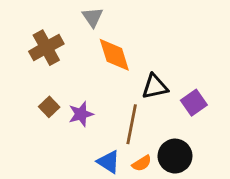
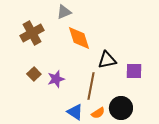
gray triangle: (93, 17) -> (64, 12), turned 42
purple square: (194, 103) -> (134, 71), turned 36

